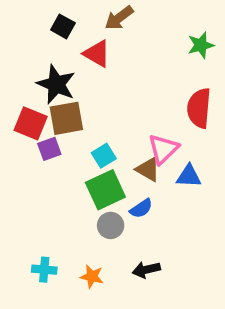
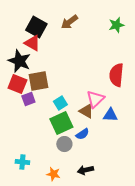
black square: (63, 26) -> (36, 27), size x1.5
green star: (201, 45) -> (116, 25), moved
red triangle: (97, 54) -> (32, 43), moved
black star: (56, 84) -> (19, 61), moved
cyan cross: (44, 270) -> (22, 162), moved

